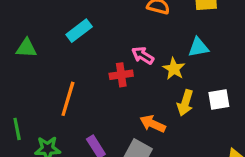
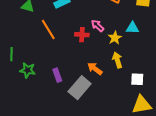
orange line: (68, 99) -> (48, 29), moved, turned -60
white square: (219, 100) -> (137, 79), moved
yellow arrow: (185, 103) -> (117, 60), turned 133

